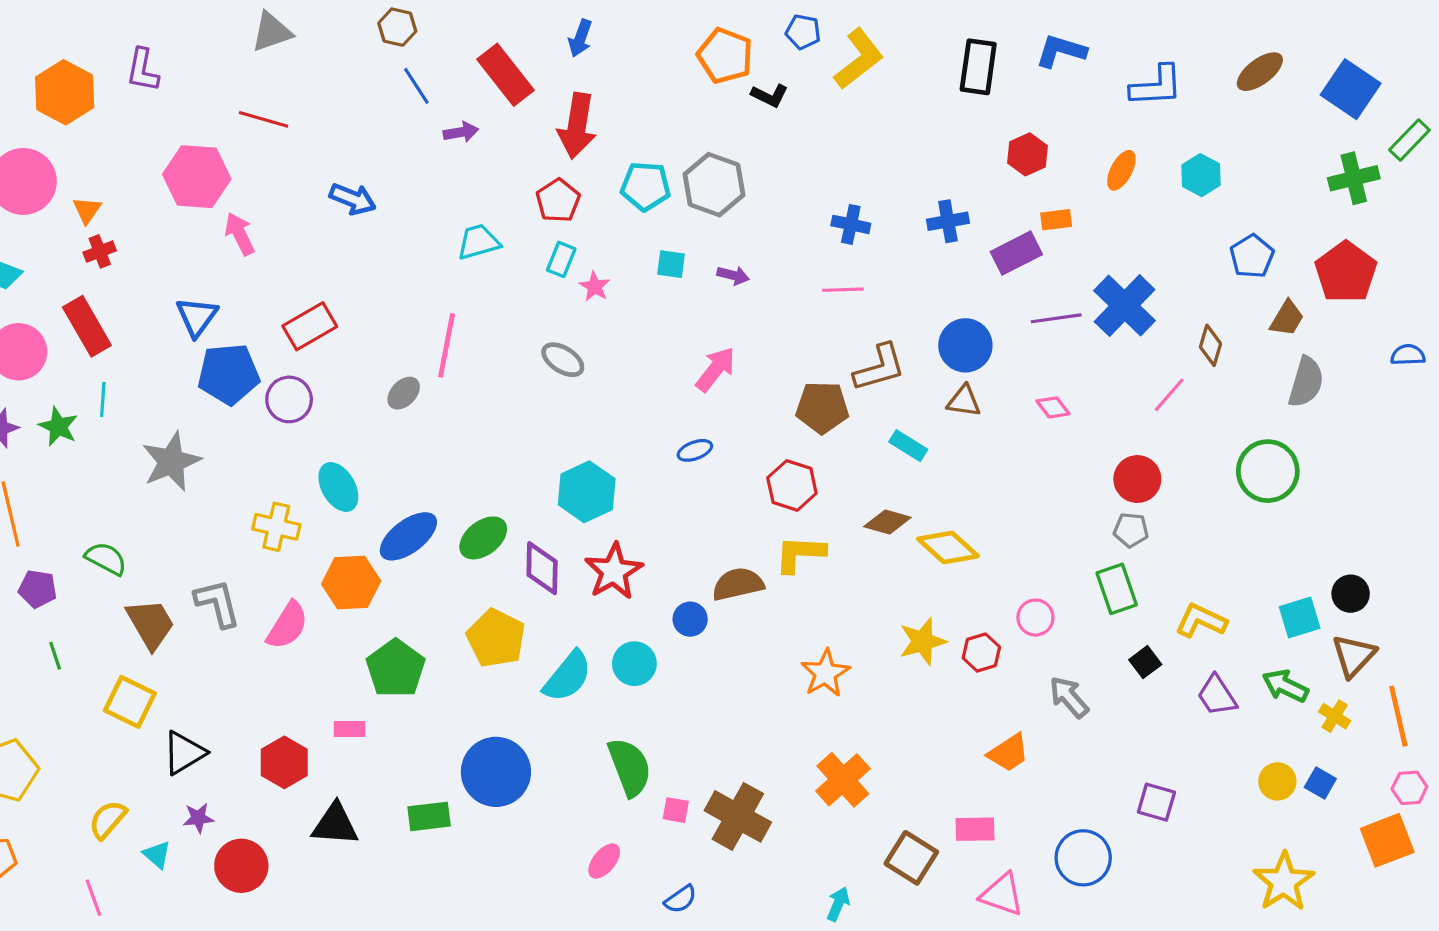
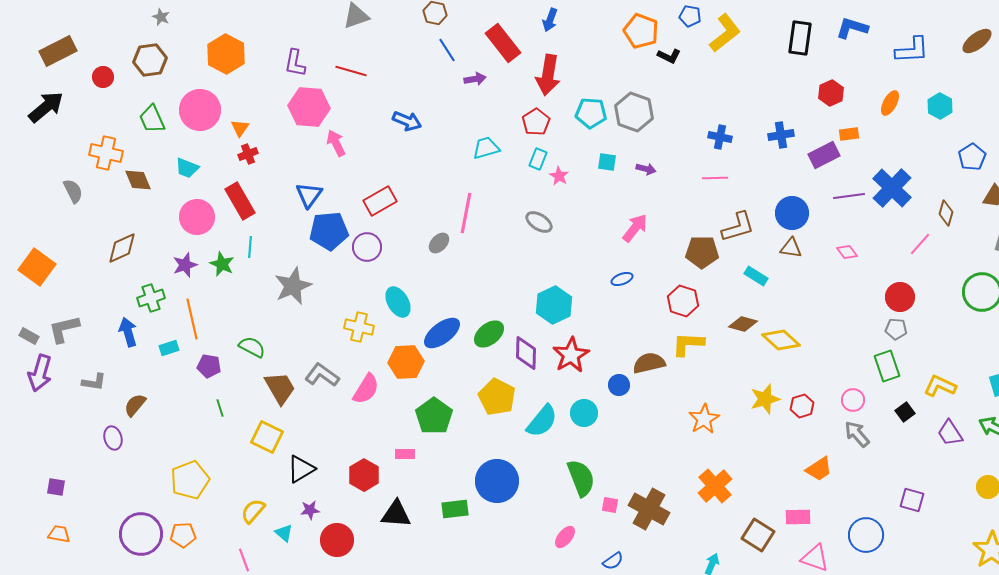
purple L-shape: (143, 70) -> (295, 63), moved
gray L-shape: (217, 603) -> (322, 375), turned -40
pink circle: (1035, 618) -> (853, 400), moved

